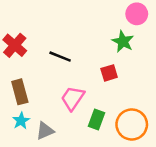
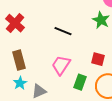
black line: (60, 57) -> (63, 31), moved
red square: (109, 73) -> (98, 59), moved, turned 32

